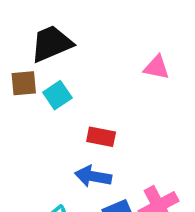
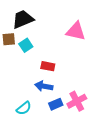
pink triangle: (156, 67) -> (76, 31), size x1.5

